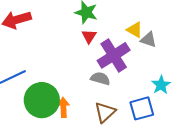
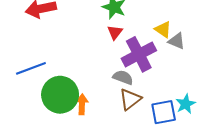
cyan star: (161, 85) -> (186, 104), moved
brown triangle: (105, 112) -> (130, 99), moved

